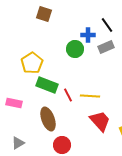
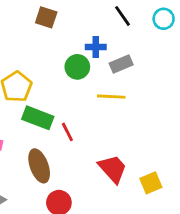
brown square: (44, 14) -> (46, 17), moved
black line: (107, 25) -> (123, 16), moved
yellow line: (90, 96) -> (111, 97), moved

